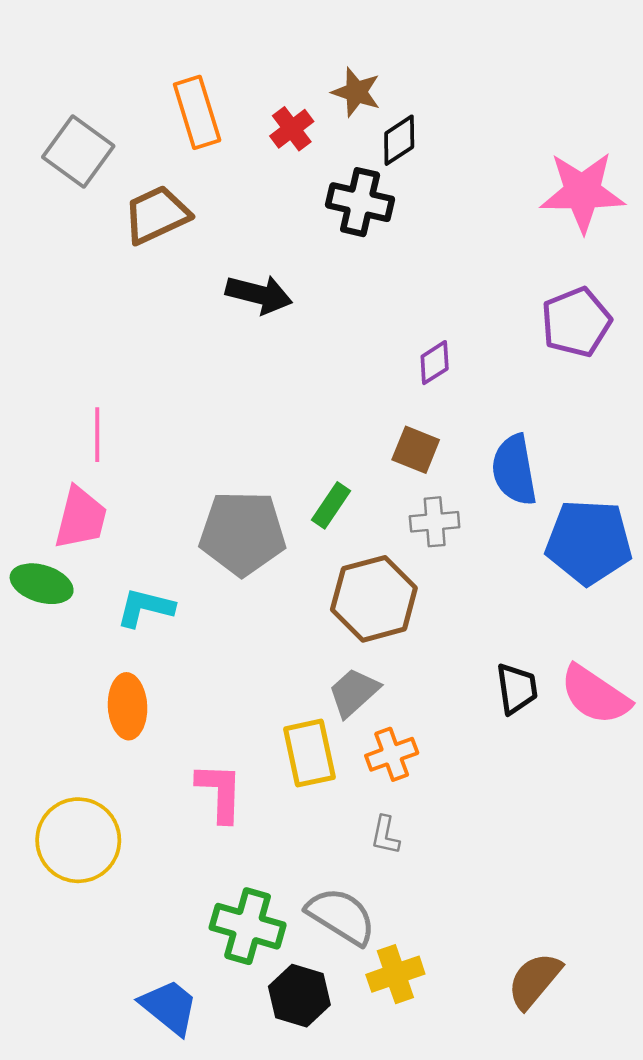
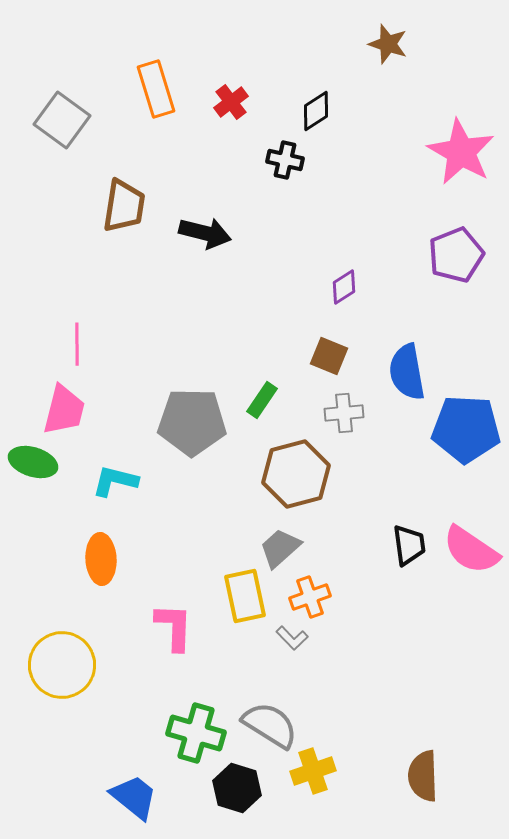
brown star: (356, 92) -> (388, 44), moved
pink star: (582, 192) -> (461, 152), turned 30
black cross: (360, 202) -> (285, 160), size x0.7
brown trapezoid: (157, 215) -> (124, 206), moved, turned 124
gray L-shape: (385, 835) -> (292, 638), moved, turned -56
brown semicircle: (534, 980) -> (423, 776), turned -42

